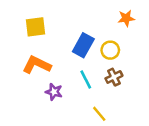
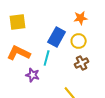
orange star: (126, 18) -> (81, 18), moved
cyan line: (86, 80) -> (47, 58), moved, turned 42

